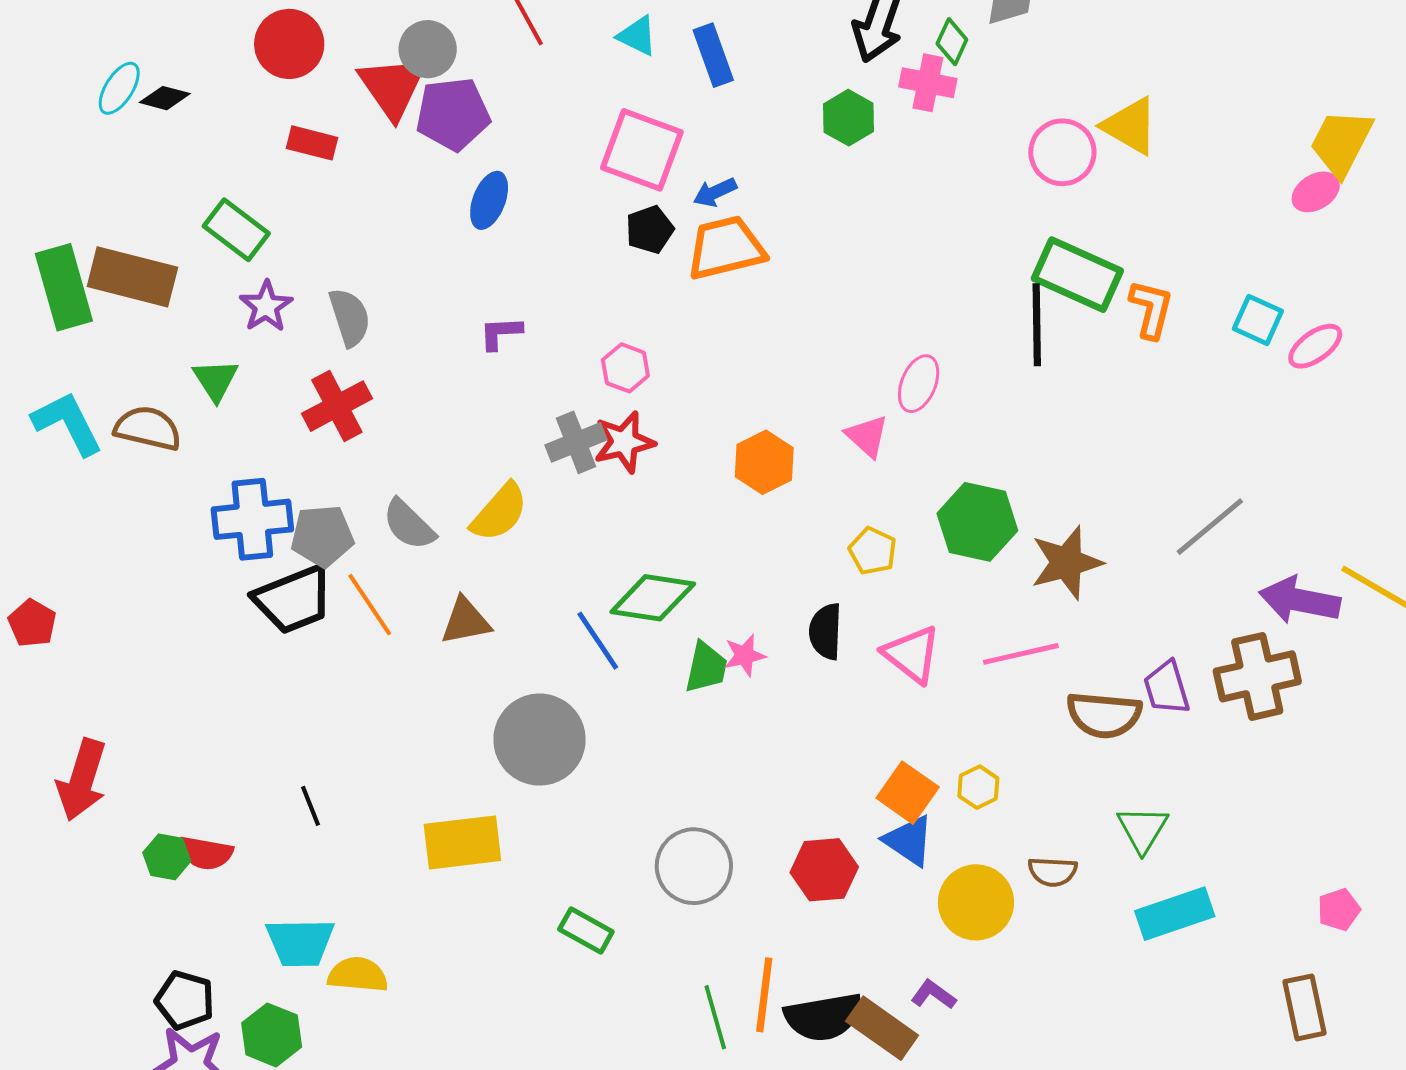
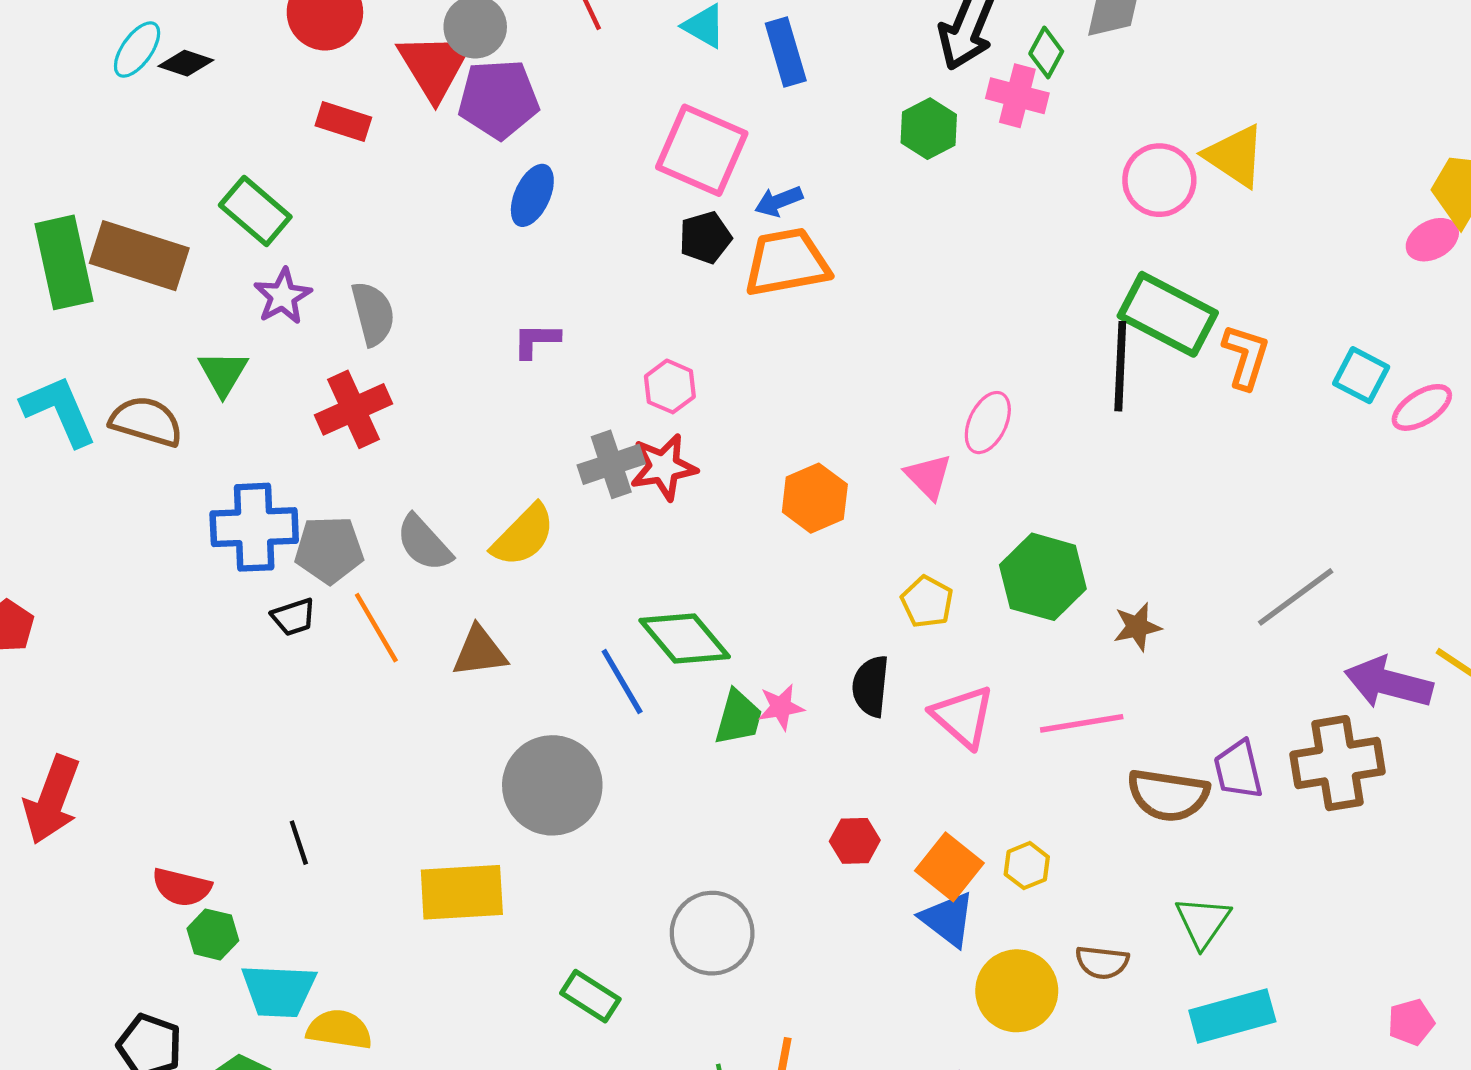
brown star: (1066, 563) -> (1137, 627), size x0.6
green diamond: (653, 598) -> (685, 638), turned 38
black trapezoid: (293, 599) -> (294, 617), size x0.5
green hexagon: (167, 857) -> (213, 934), moved
red hexagon: (824, 870) -> (855, 841), moved, size x0.7

